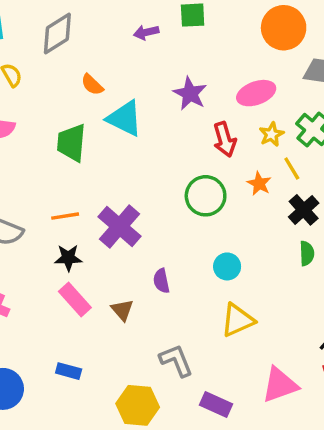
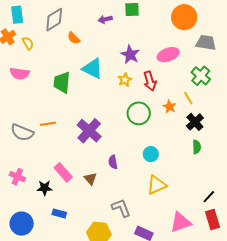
orange semicircle: (92, 85) -> (74, 38), moved
yellow star: (271, 134) -> (125, 80), moved
orange line: (65, 216) -> (48, 124), moved
black star: (68, 258) -> (45, 188), moved

